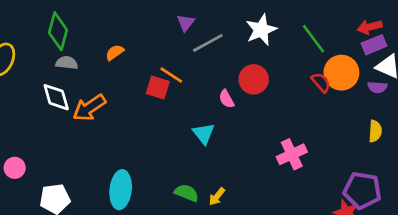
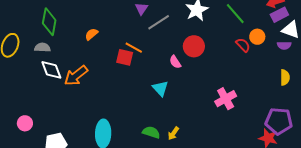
gray semicircle: (67, 63) -> (42, 47), moved
orange circle: (341, 73) -> (257, 37), size x0.6

